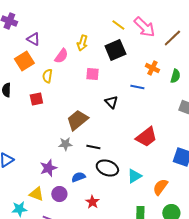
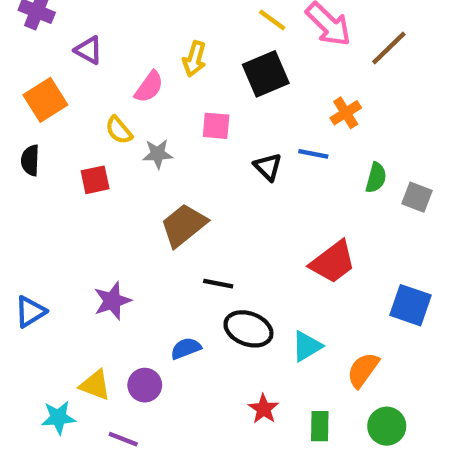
orange square: (24, 61) -> (45, 100), moved
orange cross: (152, 68) -> (346, 113), turned 32
yellow semicircle: (47, 76) -> (119, 130), turned -48
green semicircle: (175, 76) -> (376, 178), moved
black triangle: (111, 102) -> (268, 167), moved
gray star: (65, 144) -> (158, 154), moved
purple star: (48, 168) -> (112, 301), moved
red star: (92, 202) -> (264, 409), moved

